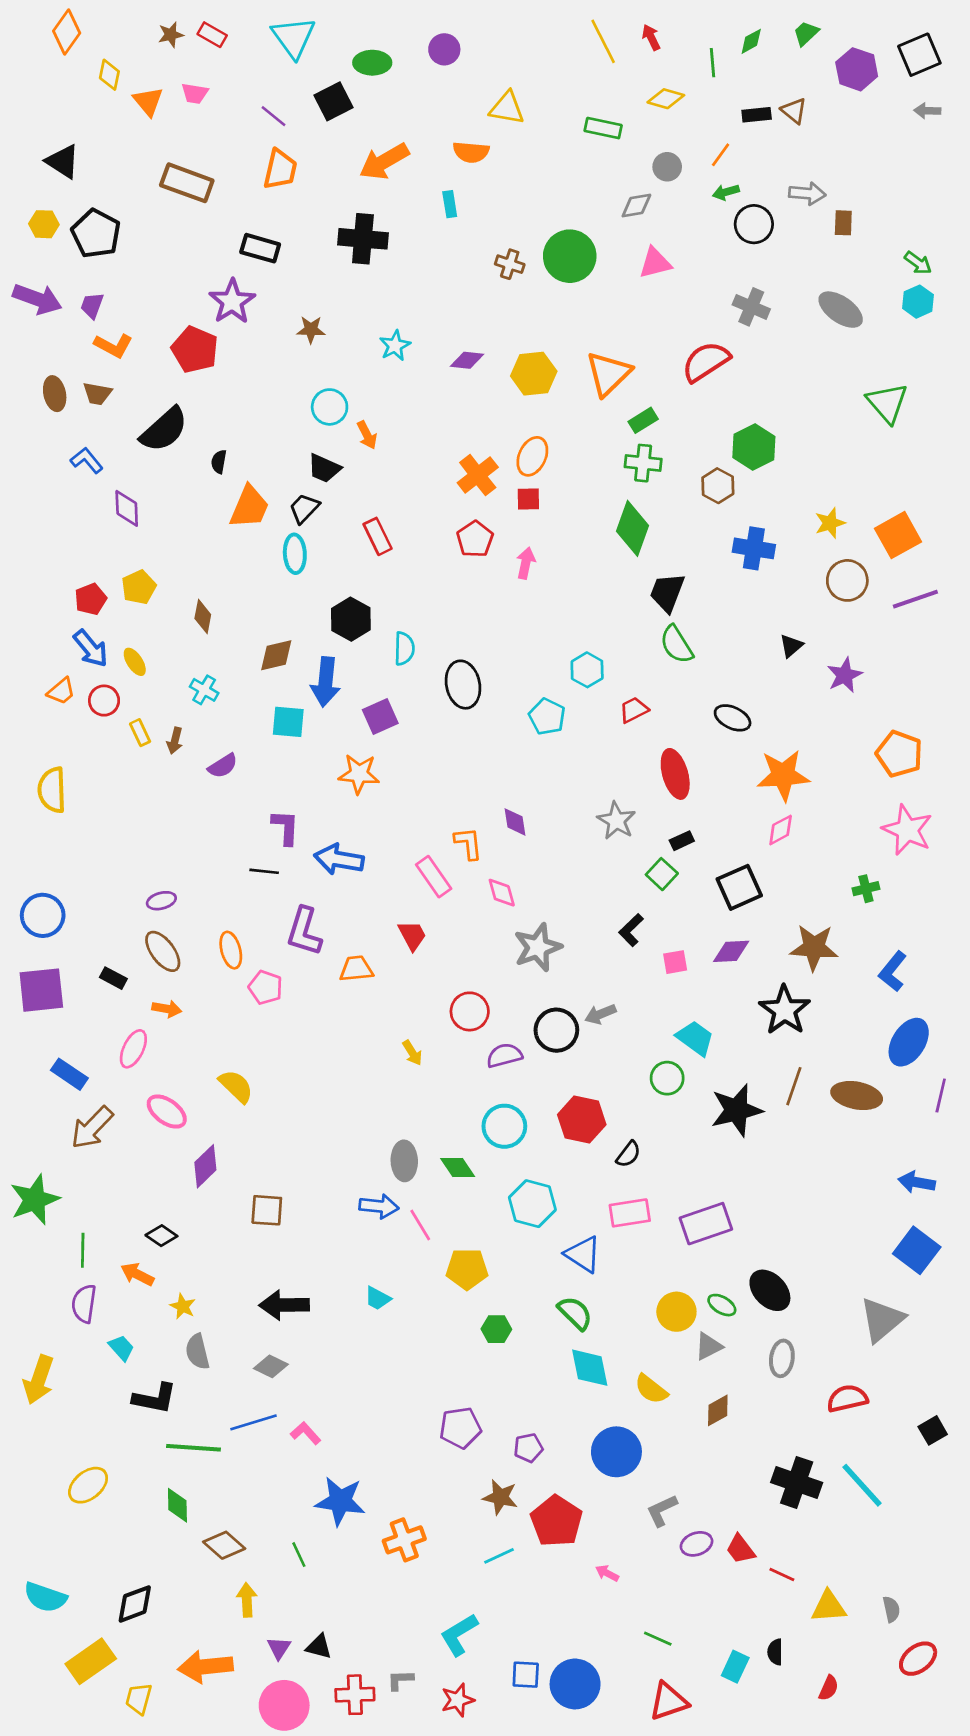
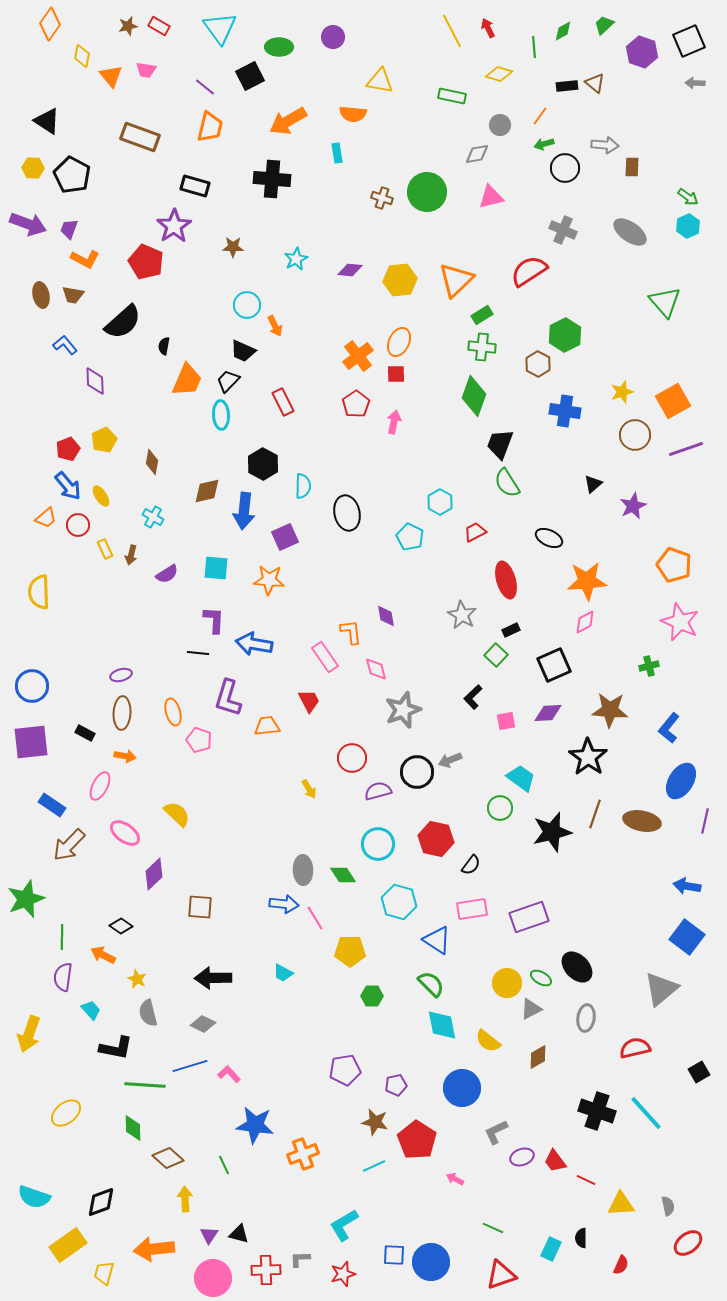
cyan square: (288, 722) -> (216, 568), moved
brown ellipse: (163, 951) -> (122, 713), turned 40

